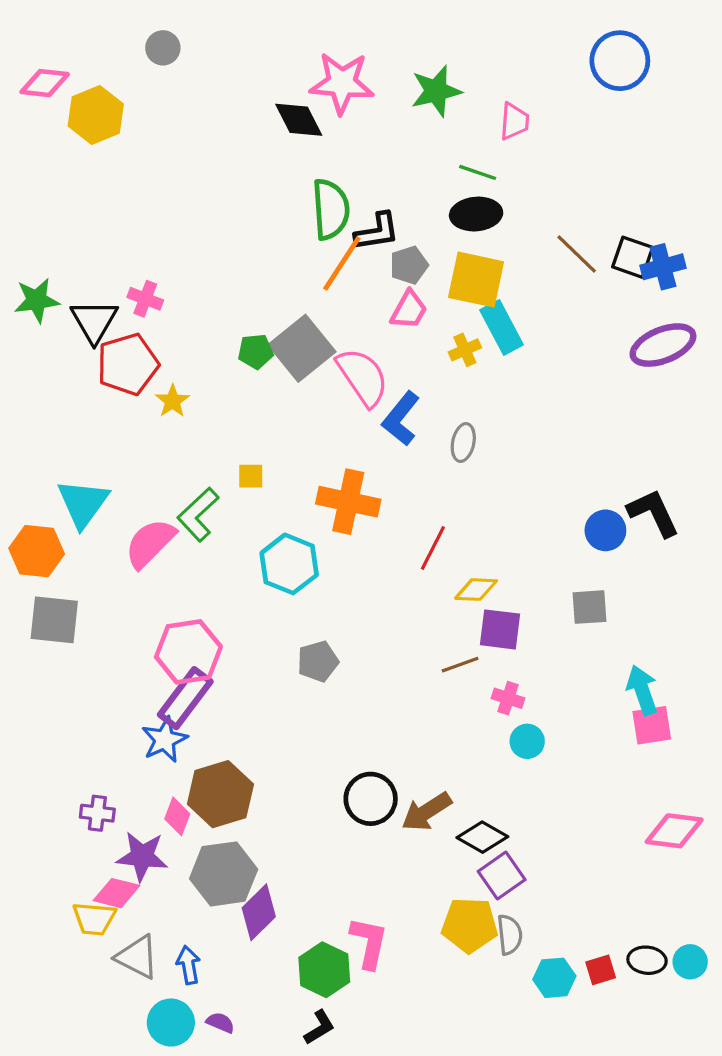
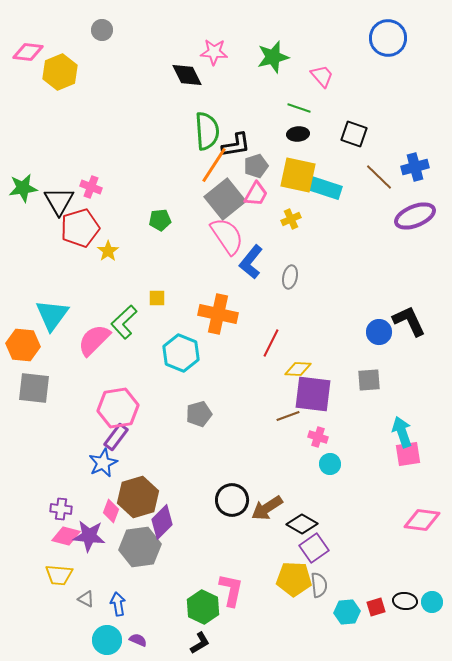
pink star: (342, 83) -> (214, 52), size x0.7
pink trapezoid: (514, 121) -> (322, 76), turned -45
black ellipse: (476, 214) -> (298, 134), size x0.7
brown line: (577, 254) -> (379, 177), moved
black square: (633, 257) -> (354, 134), moved
cyan rectangle: (502, 327) -> (325, 188), moved, turned -44
gray square: (302, 348) -> (225, 199), moved
purple square: (500, 629) -> (313, 394), size x1.4
purple rectangle: (185, 698) -> (116, 437), size x0.7
pink diamond: (117, 893) -> (66, 536), moved
purple diamond: (259, 912) -> (162, 522), moved
gray triangle: (137, 957) -> (86, 599), size x0.6

